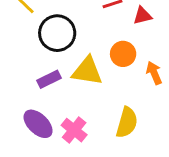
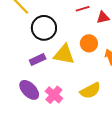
yellow semicircle: (127, 123) -> (90, 91), turned 45

